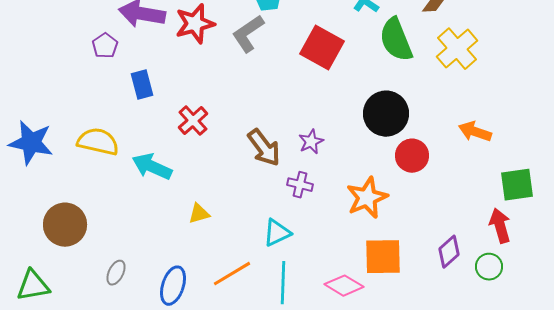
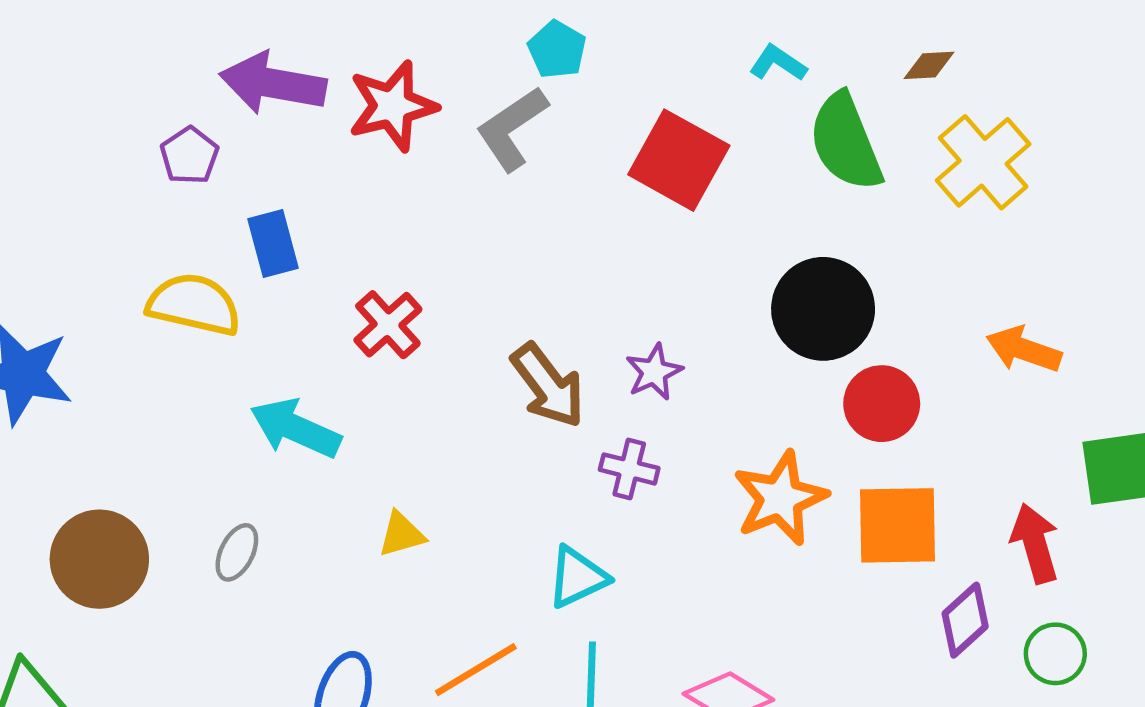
yellow semicircle: (98, 142) -> (194, 304), moved
red arrow: (500, 226) -> (1035, 543), moved
orange square: (383, 257) -> (897, 525), moved
gray ellipse: (116, 273) -> (237, 552), moved

